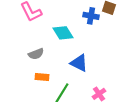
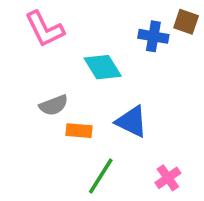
orange rectangle: (42, 77) -> (79, 131), moved

